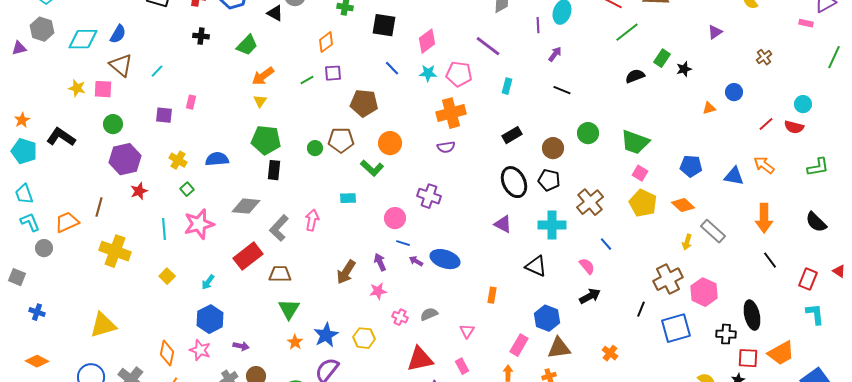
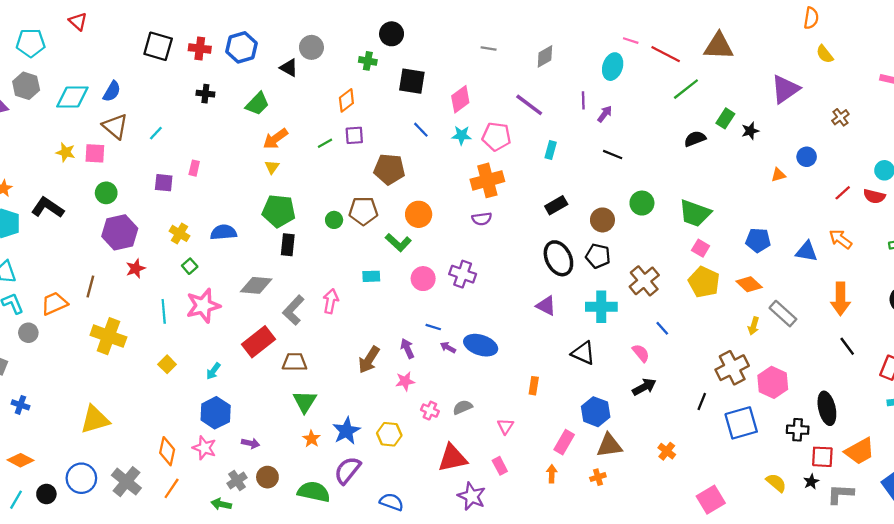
purple line: (538, 25) -> (583, 100), moved
purple triangle: (715, 32) -> (785, 89), size x1.8
pink circle: (395, 218) -> (423, 279), moved

